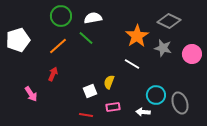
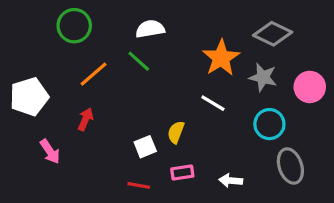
green circle: (61, 16) -> (74, 26), moved
white pentagon: (18, 40) -> (29, 97), moved
cyan circle: (156, 95) -> (269, 124), moved

